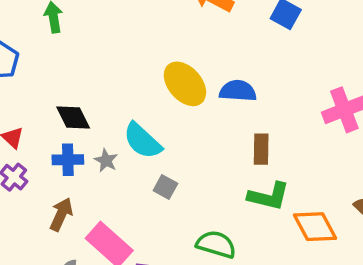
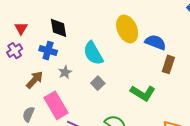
brown rectangle: (261, 149) -> (168, 64), moved
gray star: (106, 160) -> (65, 72), moved
green L-shape: (269, 196) -> (143, 93), moved

